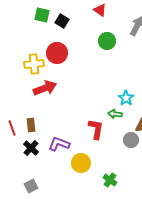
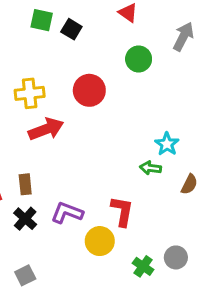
red circle: (57, 53) -> (89, 90), moved
red L-shape: (96, 129) -> (122, 211), moved
gray circle: (131, 140) -> (176, 257), moved

